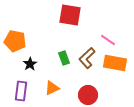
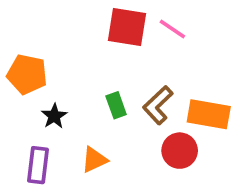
pink line: (108, 40) -> (172, 29), moved
red circle: (88, 95) -> (180, 151), moved

